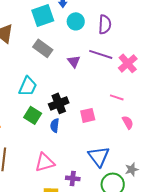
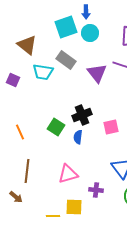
cyan circle: (76, 21) -> (90, 33), moved
purple triangle: (74, 61) -> (97, 73), size x1.5
cyan trapezoid: (28, 86) -> (43, 72), moved, turned 75

